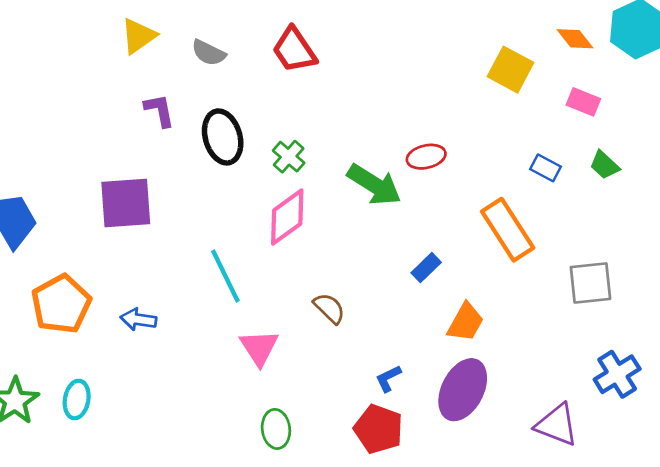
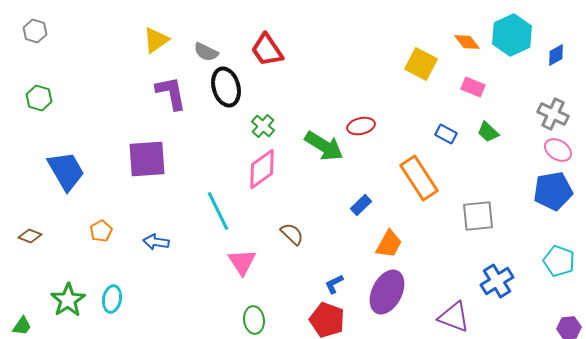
purple L-shape: (159, 110) -> (171, 93), size x1.4
black ellipse: (223, 137) -> (226, 87), moved
orange pentagon: (61, 304) -> (101, 231), size x0.5

